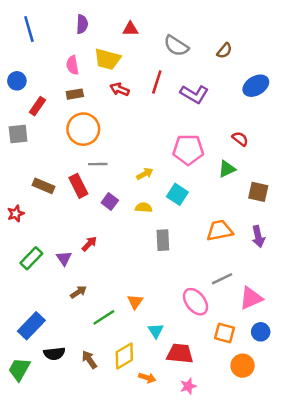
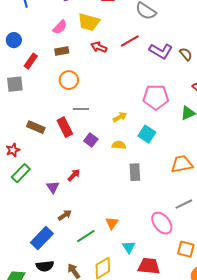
brown semicircle: (224, 51) -> (186, 54), moved, turned -80
pink semicircle: (72, 65) -> (60, 27), turned -126
red line: (157, 82) -> (130, 41), turned 42
orange circle: (83, 129) -> (69, 80), size x0.7
green rectangle: (31, 258) -> (21, 173), moved
blue rectangle: (31, 326) -> (42, 238), moved

